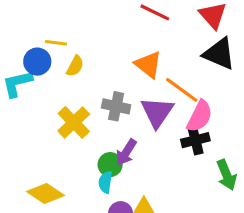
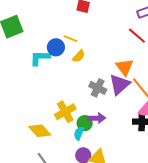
purple triangle: (157, 112) -> (120, 84), moved
yellow cross: (74, 122) -> (65, 112), moved
purple arrow: (126, 152) -> (97, 118), turned -138

